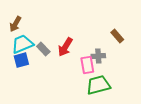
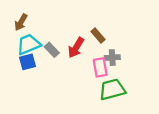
brown rectangle: (117, 36) -> (98, 35), moved

